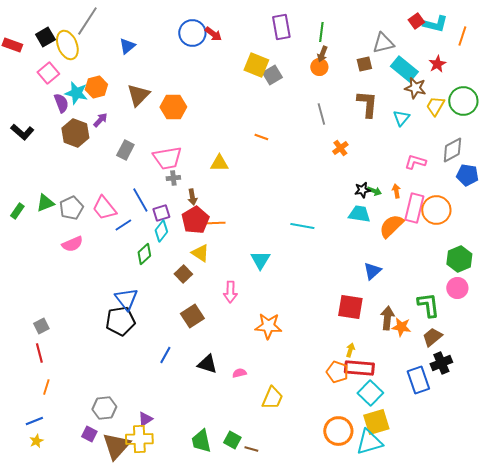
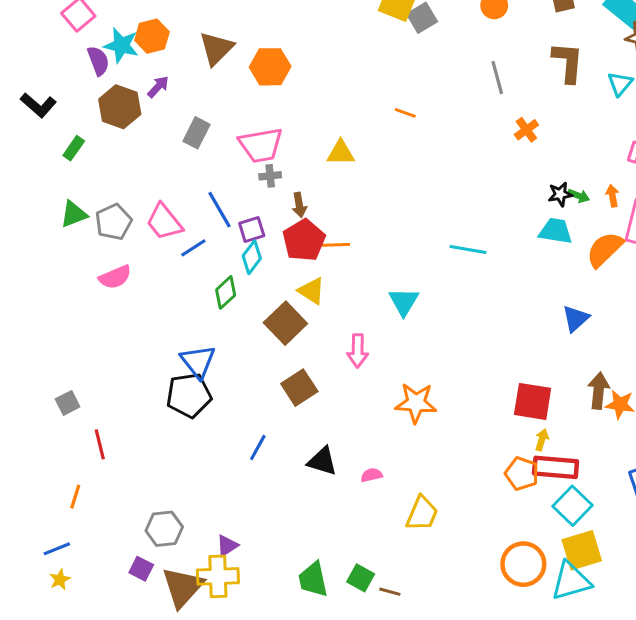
green rectangle: (17, 211) -> (74, 148), moved
brown square: (183, 274) -> (285, 323), size x1.5
red square: (350, 307) -> (533, 401), moved
red line: (39, 353) -> (100, 444), moved

